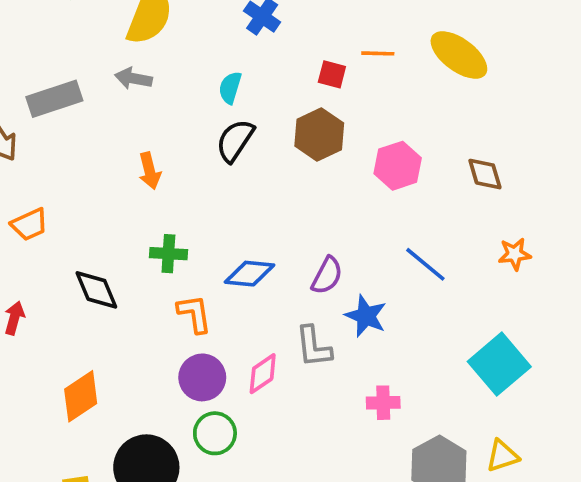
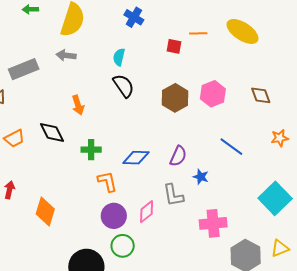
brown hexagon: (319, 134) -> (175, 98), moved
black semicircle: (235, 141) -> (124, 86), turned 115
black diamond: (96, 290) -> (52, 133), moved
blue star: (366, 316) -> (201, 177), size x0.7
orange diamond: (81, 396) -> (45, 212), moved, turned -36
pink cross: (383, 403) -> (213, 223), size x1.5

